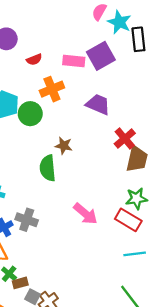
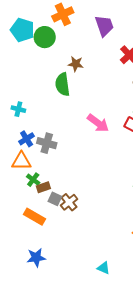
purple trapezoid: (98, 104) -> (104, 26), turned 50
gray cross: (27, 220) -> (47, 143), moved

